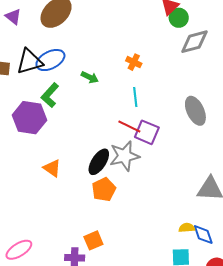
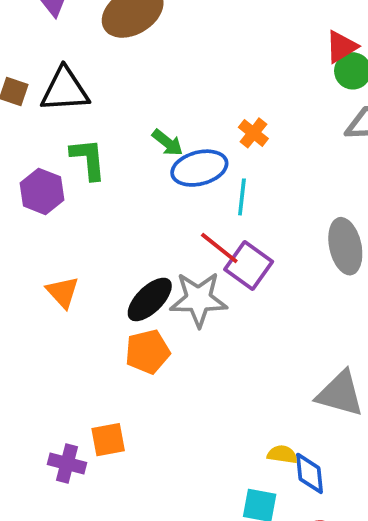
blue ellipse: (50, 60) -> (199, 168), moved
green L-shape: (50, 95) -> (88, 159), turned 120
purple hexagon: (29, 118) -> (42, 191), size x0.7

